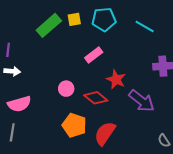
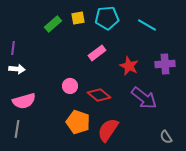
green rectangle: (49, 25) -> (53, 24), size x0.7
red star: (116, 79) -> (129, 66), moved

